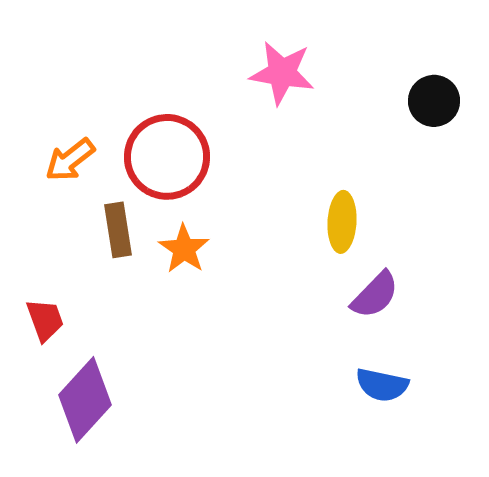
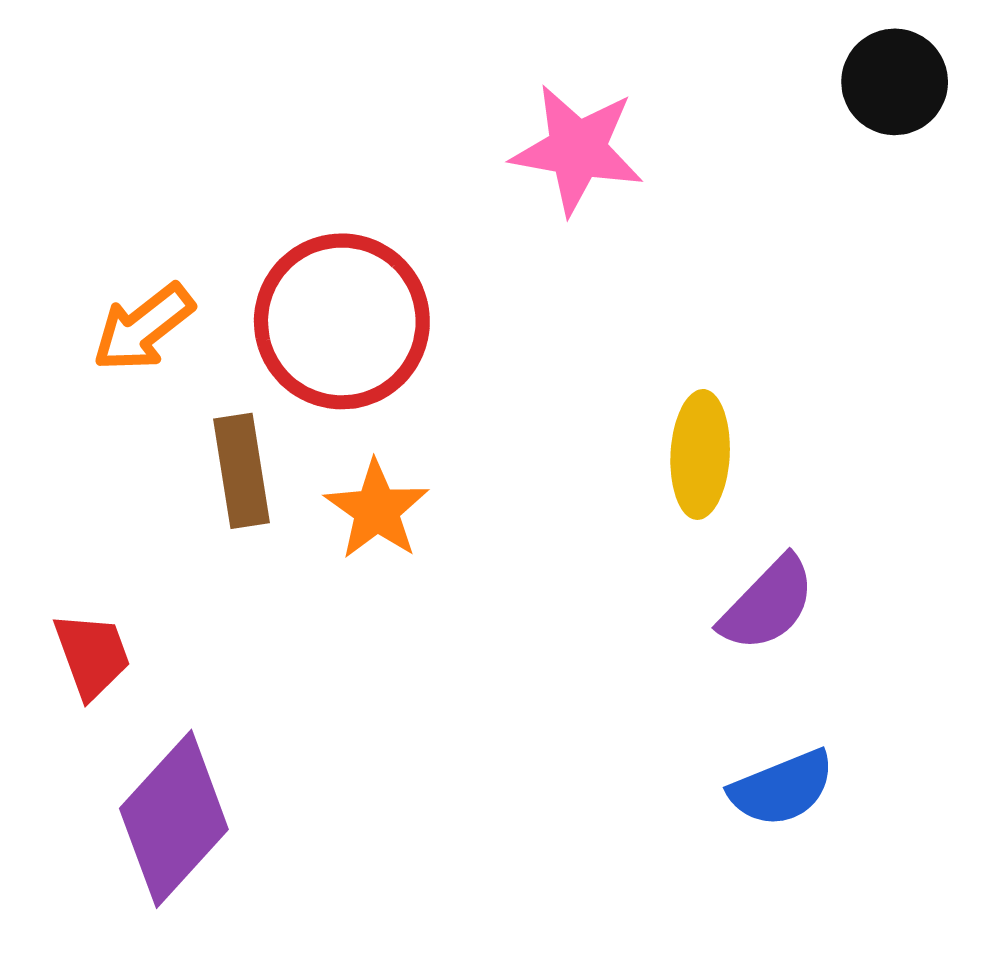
black circle: (434, 101) -> (895, 82), moved
blue semicircle: (382, 385) -> (782, 788), turned -34

